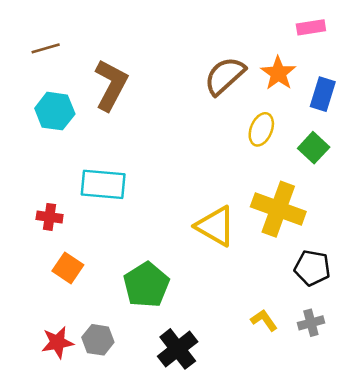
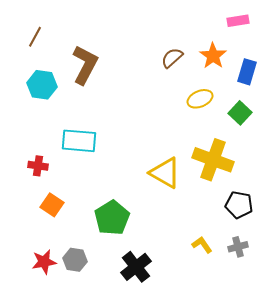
brown line: (46, 48) -> (35, 37), turned -45
brown semicircle: (225, 76) -> (172, 58), size x0.7
yellow ellipse: (261, 129) -> (200, 99), turned 45

